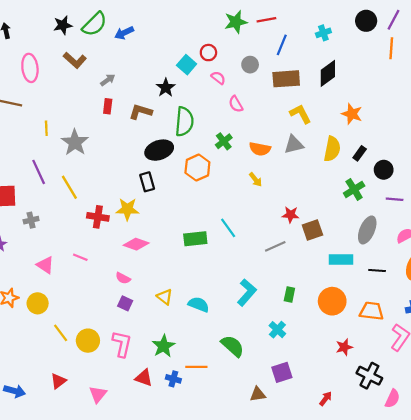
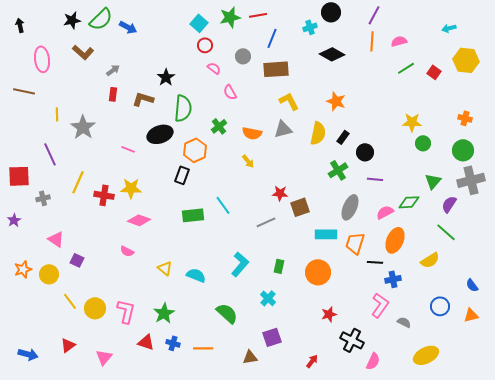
black circle: (366, 21) -> (331, 12), moved
blue arrow: (124, 33) -> (128, 27), turned -126
cyan square: (187, 65) -> (199, 23), moved
black diamond: (328, 73) -> (332, 54), moved, turned 65
black rectangle: (147, 182) -> (182, 175), moved, turned 36
yellow line: (69, 187) -> (78, 182), moved, turned 55
pink line: (80, 257) -> (128, 149), moved
black line: (377, 270) -> (375, 262), moved
purple square: (125, 303) -> (77, 260), moved
orange trapezoid: (372, 311) -> (355, 243), moved, turned -80
orange line: (196, 367) -> (203, 348), moved

